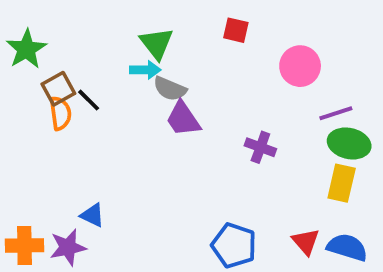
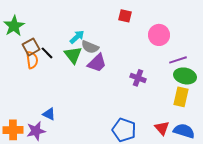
green triangle: (157, 43) -> (73, 55), moved
cyan arrow: (145, 70) -> (77, 37), turned -42
purple trapezoid: (183, 119) -> (97, 63), turned -100

